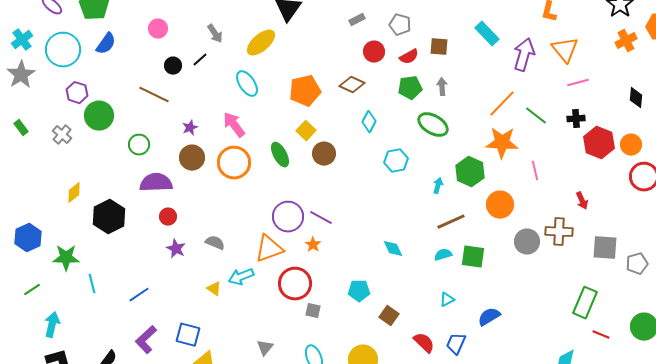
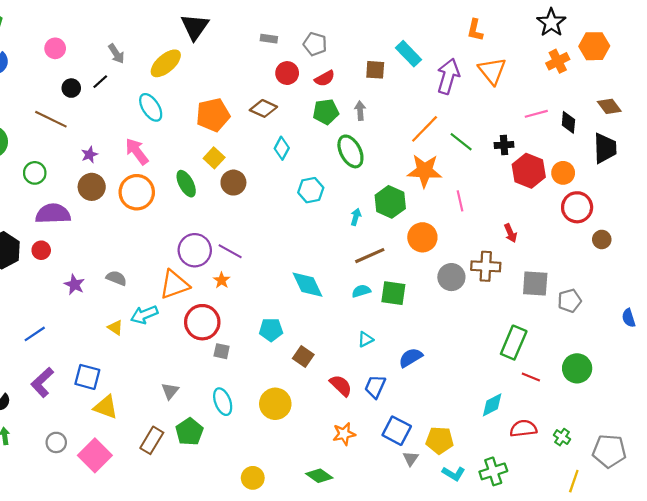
gray rectangle: (357, 20) -> (269, 39), turned 35
brown square: (439, 47) -> (375, 70), moved
pink line: (578, 83) -> (536, 114), moved
green ellipse: (433, 125) -> (350, 151), turned 32
red circle: (168, 217) -> (41, 250), moved
cyan diamond: (393, 249) -> (308, 285), size x1.5

